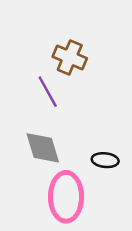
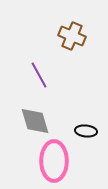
brown cross: (70, 57) -> (72, 36), moved

